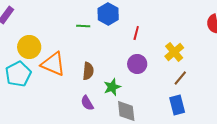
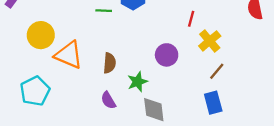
red line: (136, 33) -> (191, 19), moved
cyan pentagon: (18, 74) -> (35, 91), moved

